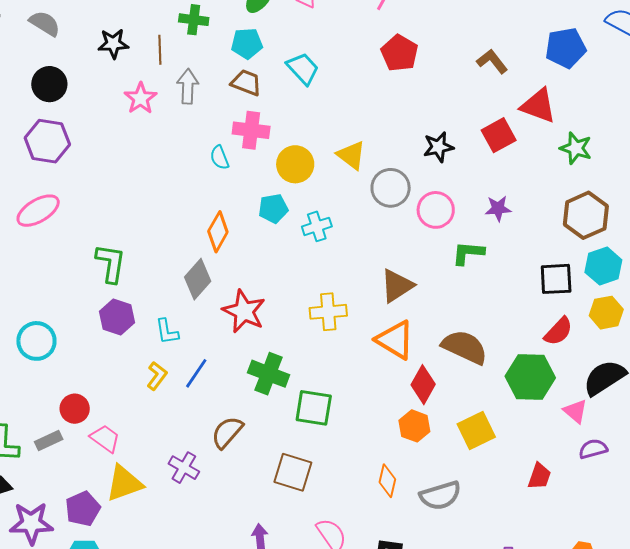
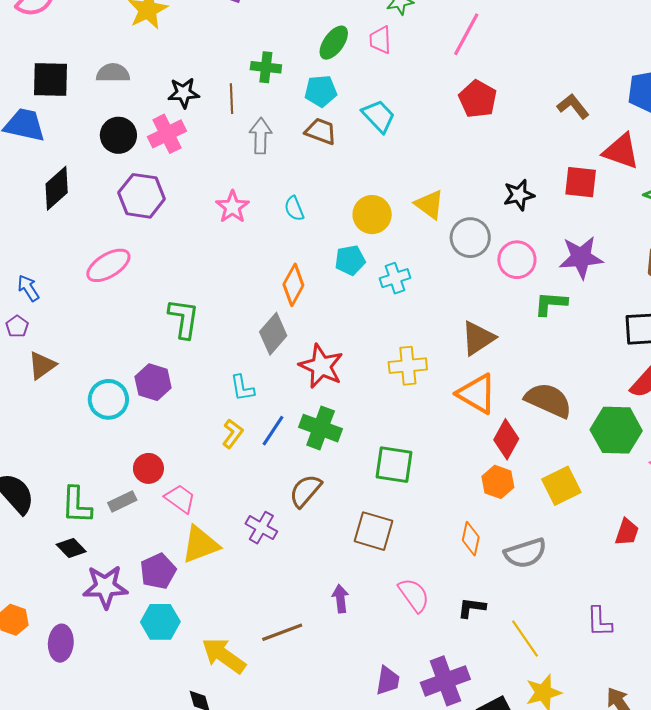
gray semicircle: (45, 23) -> (113, 73), turned -32
pink star: (140, 98) -> (232, 207), moved
pink cross: (251, 130) -> (167, 134), moved, turned -33
red square: (499, 135) -> (581, 182), turned 36
purple hexagon: (47, 141) -> (142, 196), moved
purple star: (498, 208) -> (581, 257), size x1.6
purple hexagon: (117, 317) -> (153, 382), moved
green cross: (269, 374) -> (321, 428), moved

